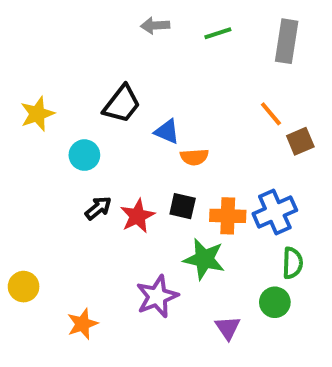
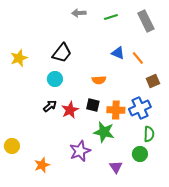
gray rectangle: (287, 41) -> (146, 21), turned -35
blue triangle: (167, 131) -> (118, 53), moved
brown square: (300, 141) -> (153, 81), moved
cyan circle: (84, 155) -> (55, 79), moved

